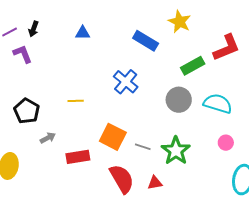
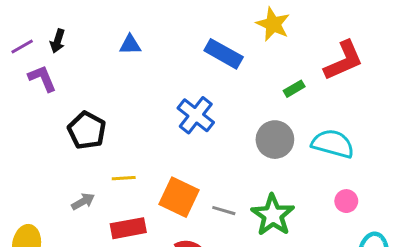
green rectangle: (193, 66) -> (294, 89), size x0.6
yellow line: (76, 101) -> (124, 178), moved
black pentagon: (27, 111) -> (87, 130), moved

